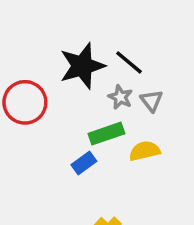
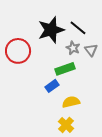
yellow semicircle: (145, 151) -> (71, 102), moved

